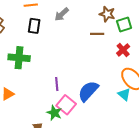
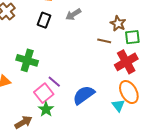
red cross: (123, 50) -> (126, 62), size x1.6
green cross: (19, 58) -> (27, 60), moved
purple line: (57, 84) -> (54, 82), turned -56
pink square: (66, 105) -> (44, 93), moved

